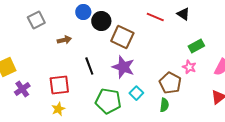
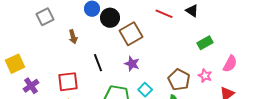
brown square: (122, 37) -> (131, 34), turned 35
brown arrow: (64, 40) -> (73, 37), turned 88
purple star: (123, 67) -> (132, 64), size x0.7
pink star: (189, 67) -> (205, 76), moved

